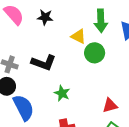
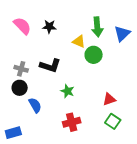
blue semicircle: (24, 108) -> (35, 105), size x0.7

